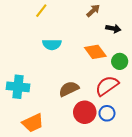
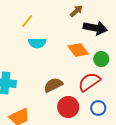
yellow line: (41, 11) -> (27, 21), moved
black arrow: (113, 29) -> (95, 28), size x1.6
blue circle: (107, 113) -> (98, 108), moved

